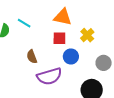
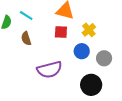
blue circle: (71, 56) -> (82, 51), moved
brown semicircle: (32, 57) -> (26, 39), moved

